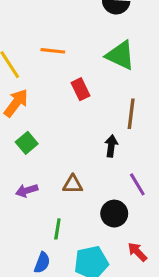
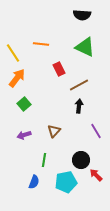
brown line: (131, 114) -> (79, 85), moved, turned 54
brown triangle: (73, 184) -> (54, 131), turned -48
black circle: (114, 214) -> (81, 160), moved

